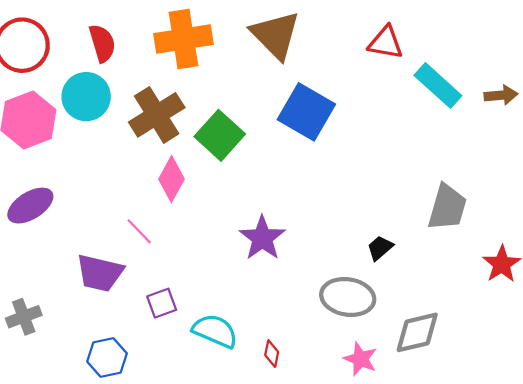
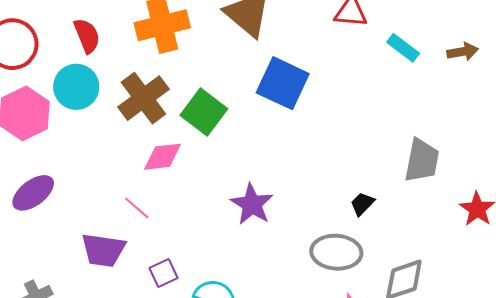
cyan rectangle: (438, 85) -> (403, 48), size x0.7
pink diamond: (172, 179) -> (163, 157), turned 60

